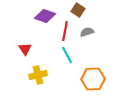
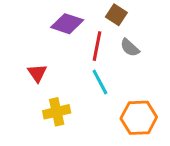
gray semicircle: (87, 32) -> (130, 48), turned -120

